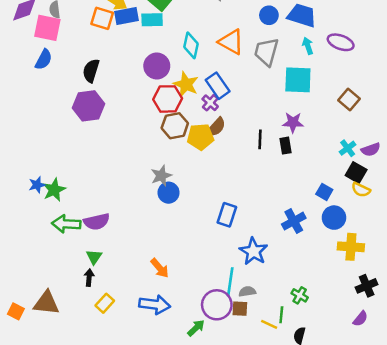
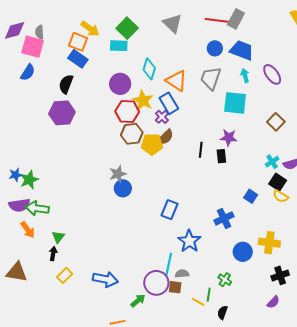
blue rectangle: (127, 16) -> (78, 59), moved, turned 42
orange triangle: (231, 42) -> (176, 81), moved
purple ellipse: (341, 42) -> (272, 74), turned 30
blue circle: (334, 218) -> (243, 252), moved
purple semicircle: (97, 222) -> (19, 205), moved
orange arrow: (160, 268) -> (28, 230), moved

